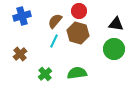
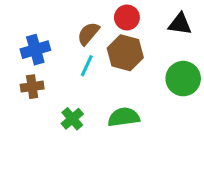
blue cross: (22, 16) -> (35, 50), moved
black triangle: (116, 24) -> (180, 24), moved
brown cross: (20, 54) -> (32, 87), turned 32

